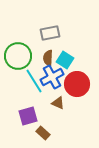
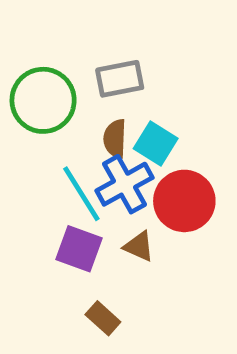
green circle: (18, 56) -> (43, 100), moved
purple square: (28, 116) -> (79, 249), moved, turned 36

